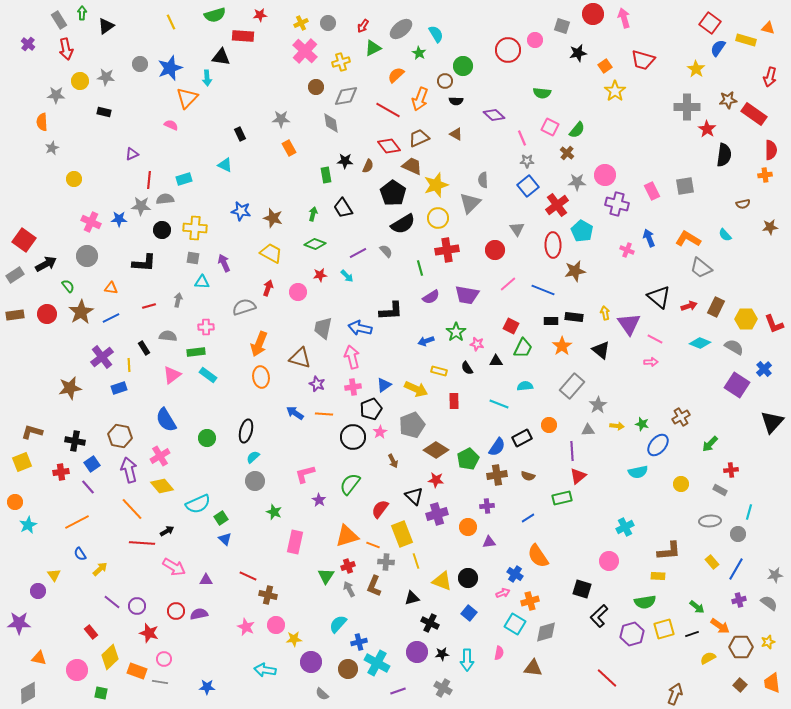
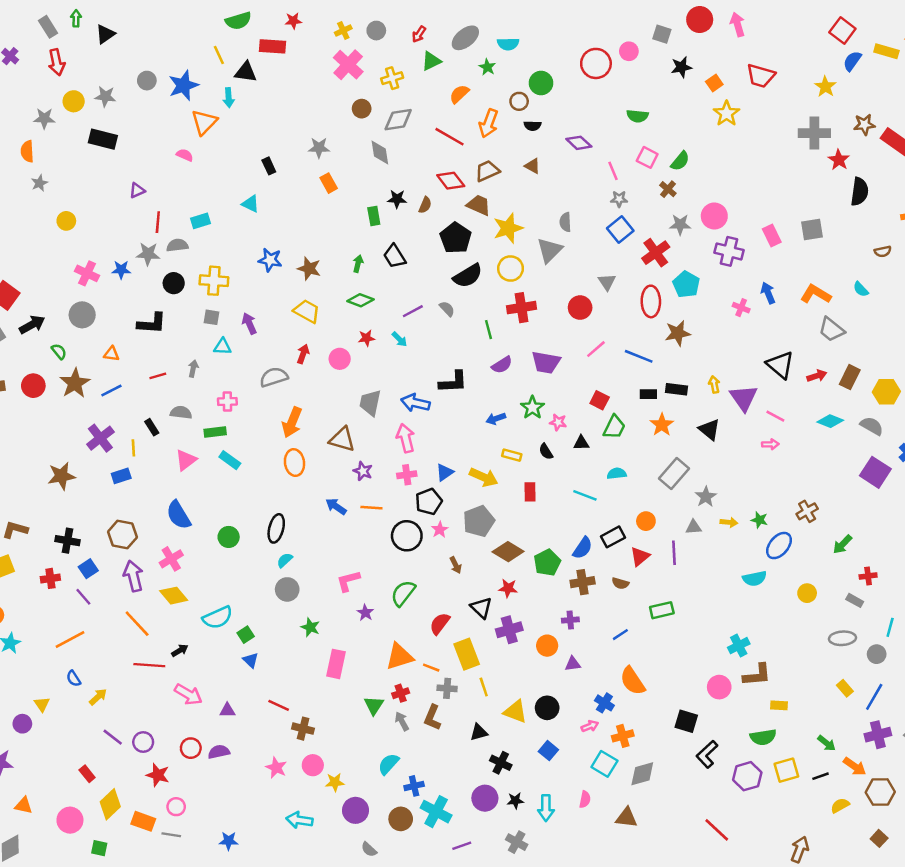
yellow line: (171, 22) -> (219, 55), moved
cyan semicircle: (436, 34) -> (508, 44), turned 120
black rectangle: (104, 112) -> (103, 139), size x1.6
red triangle: (578, 476) -> (640, 557), moved
brown L-shape: (669, 551) -> (757, 675), moved
purple cross: (739, 600) -> (878, 735), size x1.5

